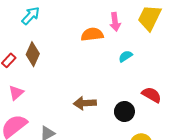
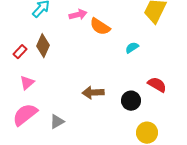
pink arrow: (115, 22) -> (78, 15), moved, turned -96
orange semicircle: (92, 34) -> (100, 27), turned -140

